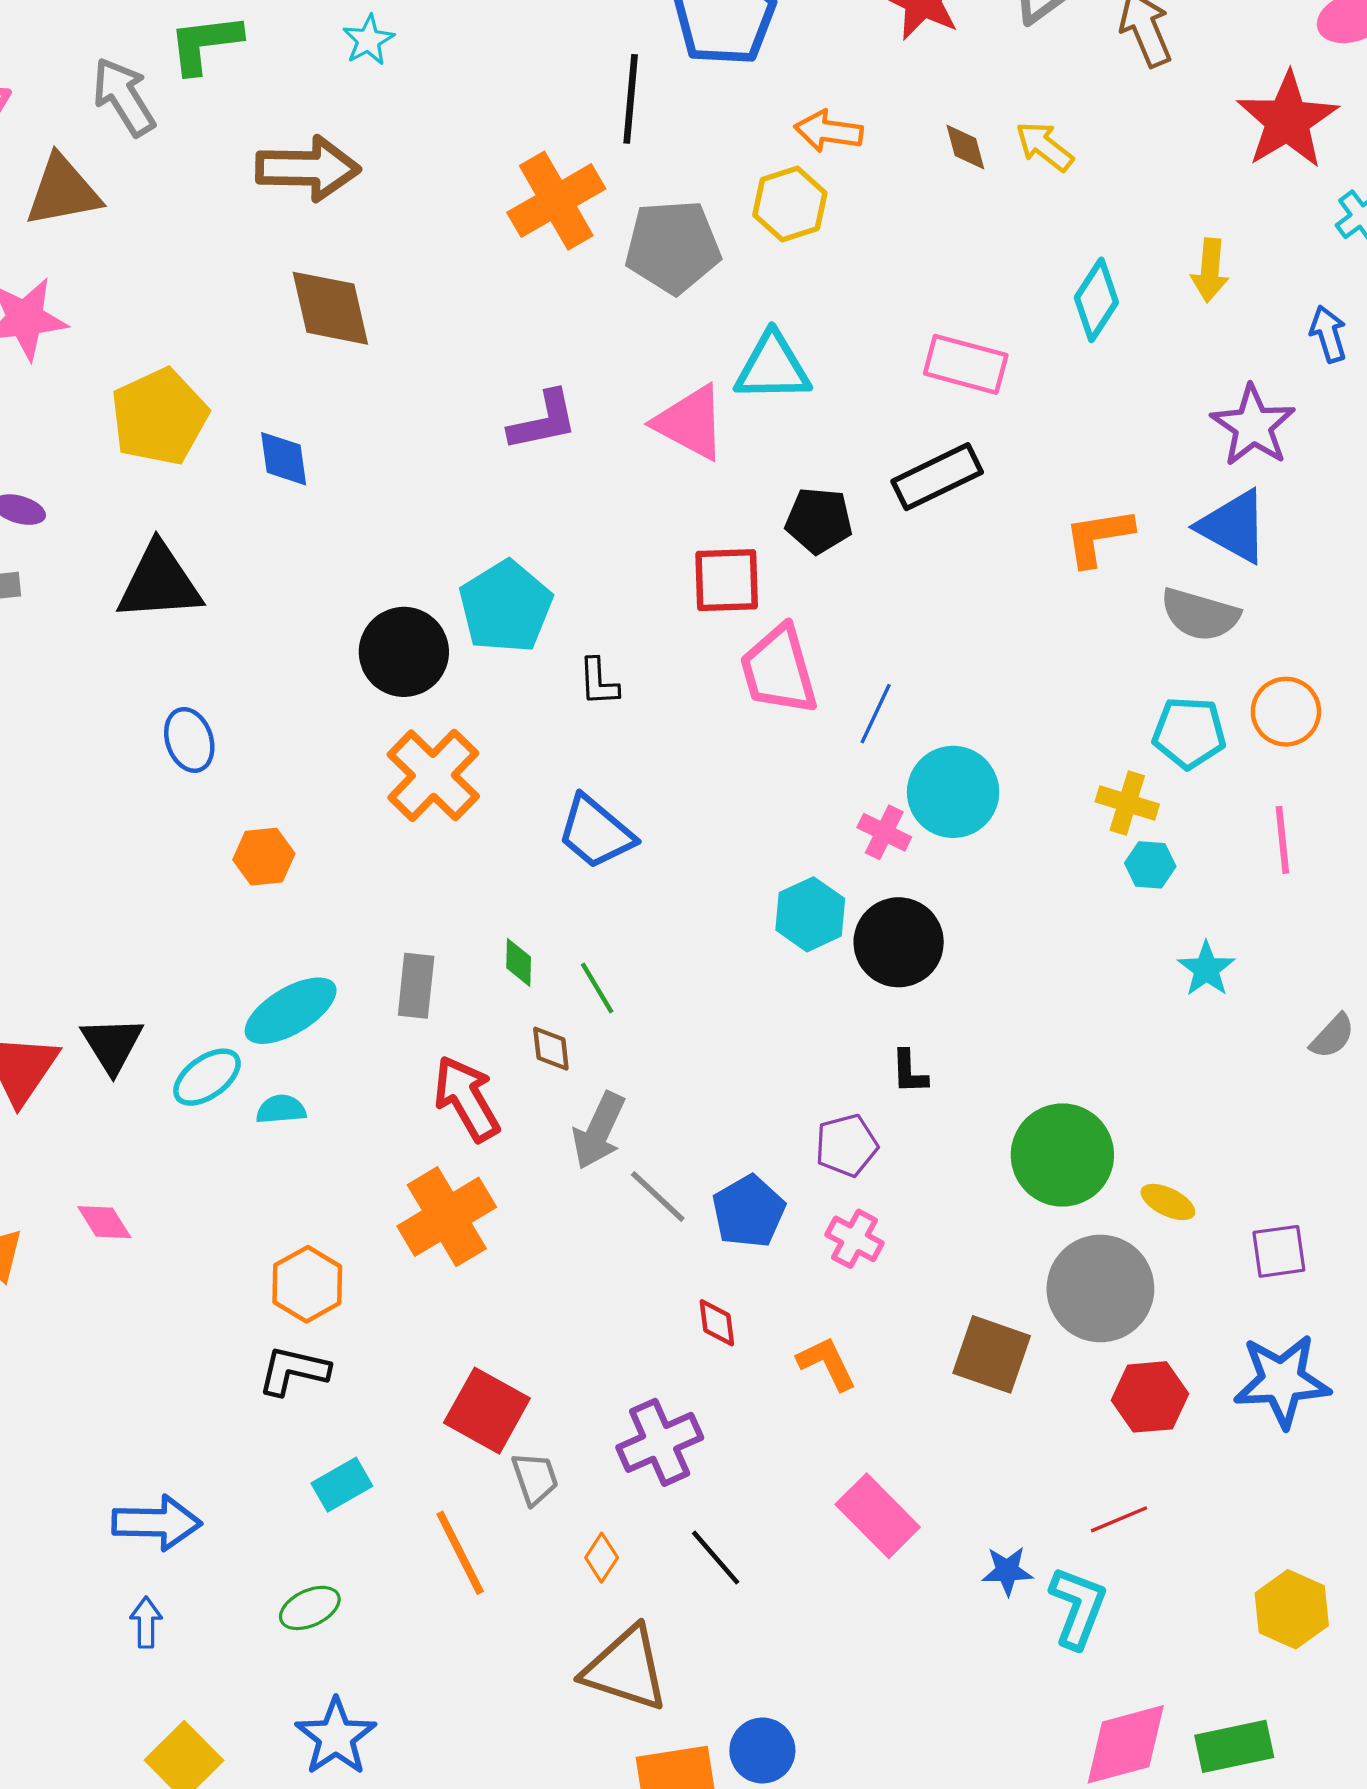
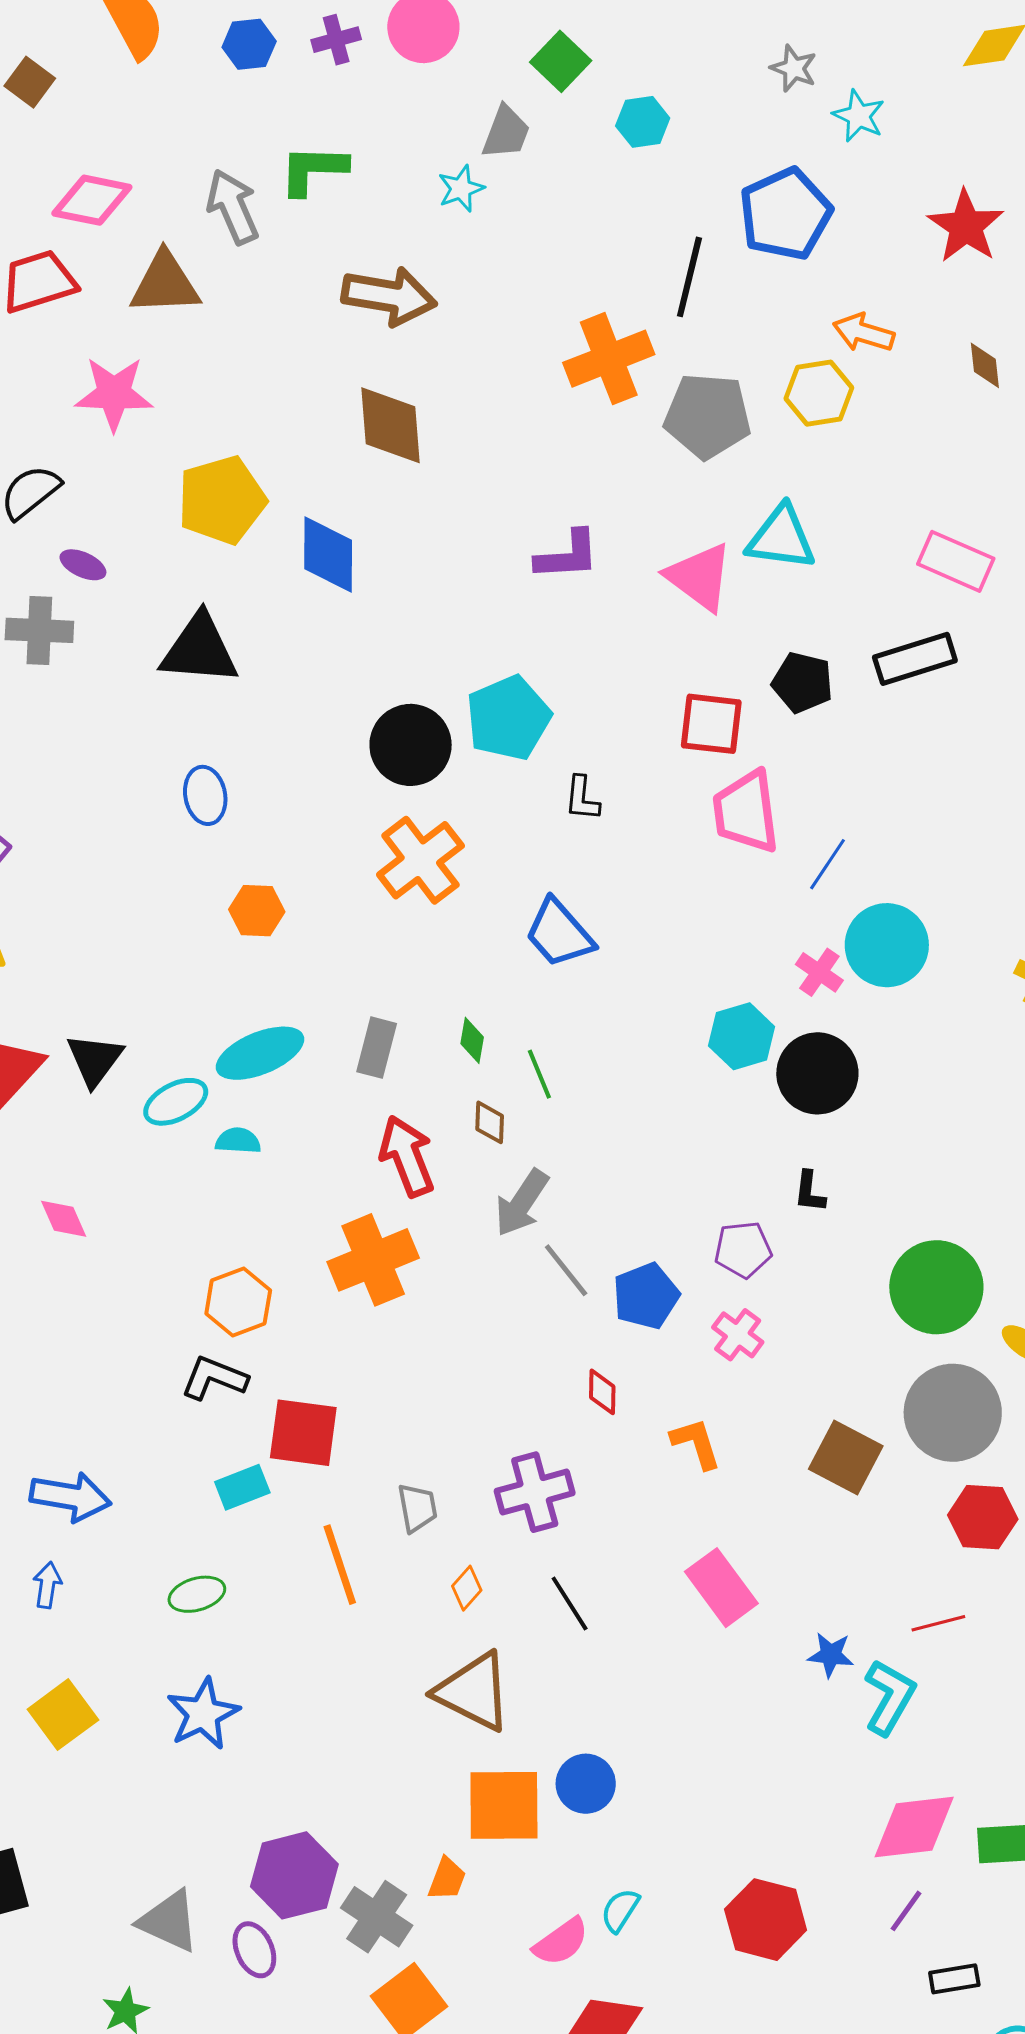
blue diamond: (284, 459) -> (328, 555), size x1.4
red square: (487, 1411) -> (303, 1433), moved, turned -30

